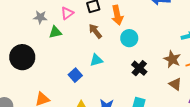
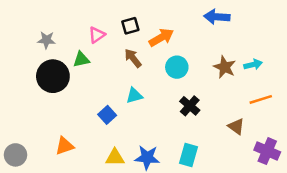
orange arrow: (117, 15) -> (161, 37), turned -108
gray star: (40, 17) -> (46, 40), moved
black circle: (22, 57) -> (53, 76), moved
brown star: (172, 59) -> (225, 67), moved

